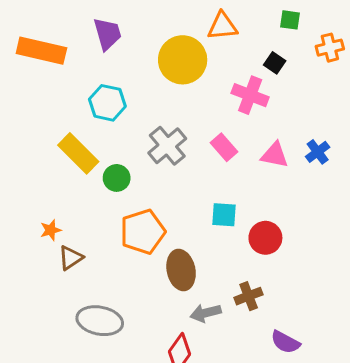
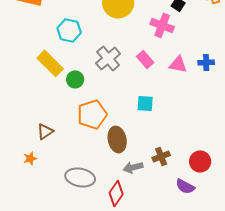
blue cross: (318, 152) -> (206, 62), turned 35
orange star: (51, 230) -> (30, 158), moved
red circle: (265, 238) -> (200, 161), moved
gray ellipse: (100, 321) -> (80, 177), moved

